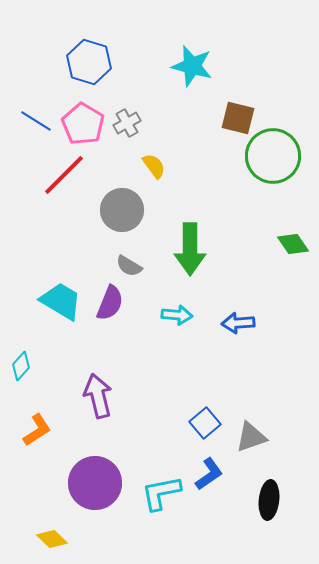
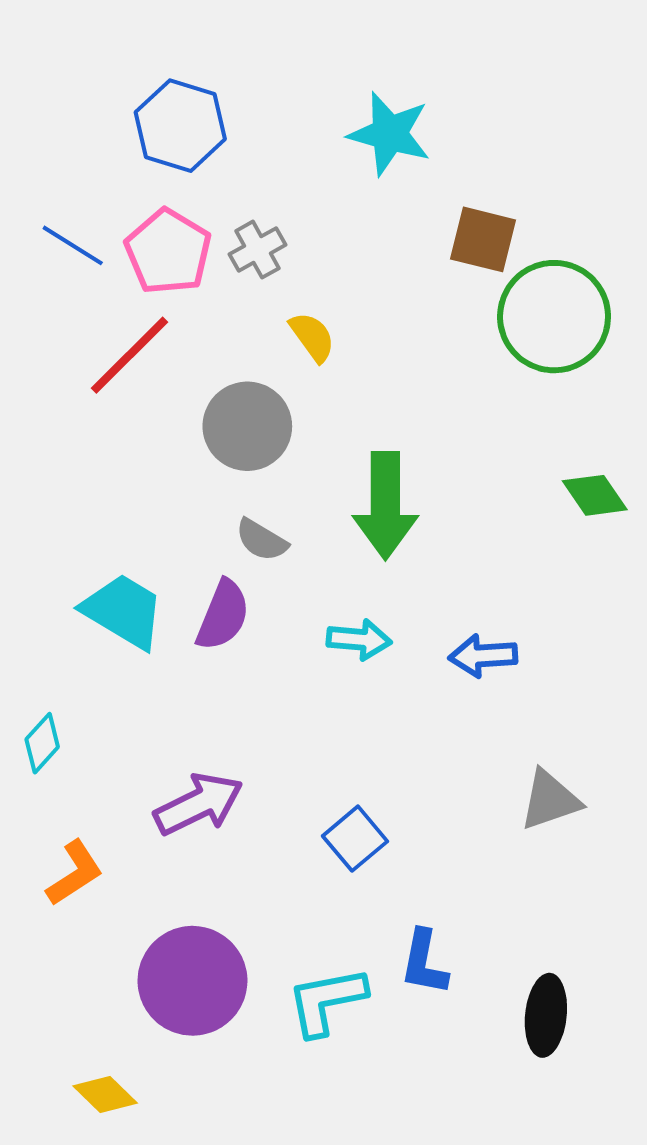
purple arrow: (98, 396) -> (199, 804), turned 78
blue square: (205, 423) -> (355, 839), moved
gray triangle: (251, 437) -> (550, 800), moved
blue L-shape: (209, 474) -> (424, 962), turned 136

